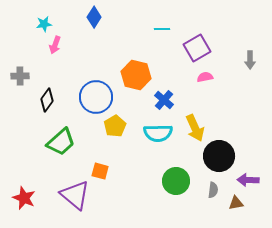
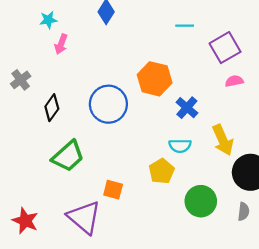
gray cross: (20, 76) -> (21, 80), turned -36
yellow pentagon: (115, 126) -> (162, 171), moved
cyan semicircle: (158, 133) -> (180, 146), size x0.7

